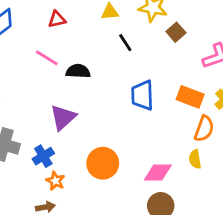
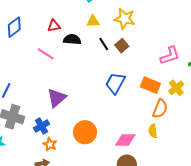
brown square: (176, 32) -> (122, 46), moved
black semicircle: (78, 71) -> (72, 39), moved
blue trapezoid: (142, 95) -> (115, 83), turned 30

